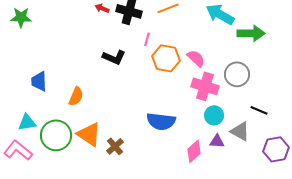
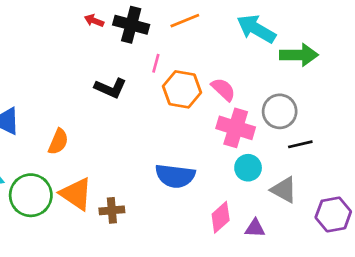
black line: (259, 110) -> (300, 144), moved, turned -36
purple triangle: (217, 141) -> (255, 228), moved
brown cross: (115, 146) -> (112, 210), turned 36

